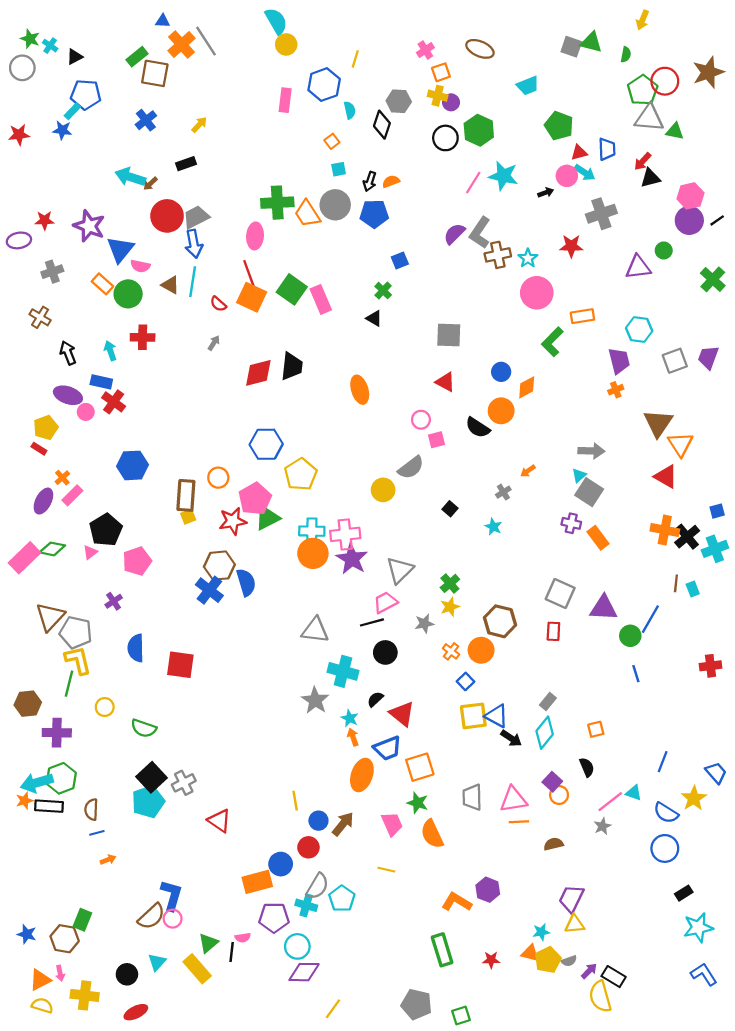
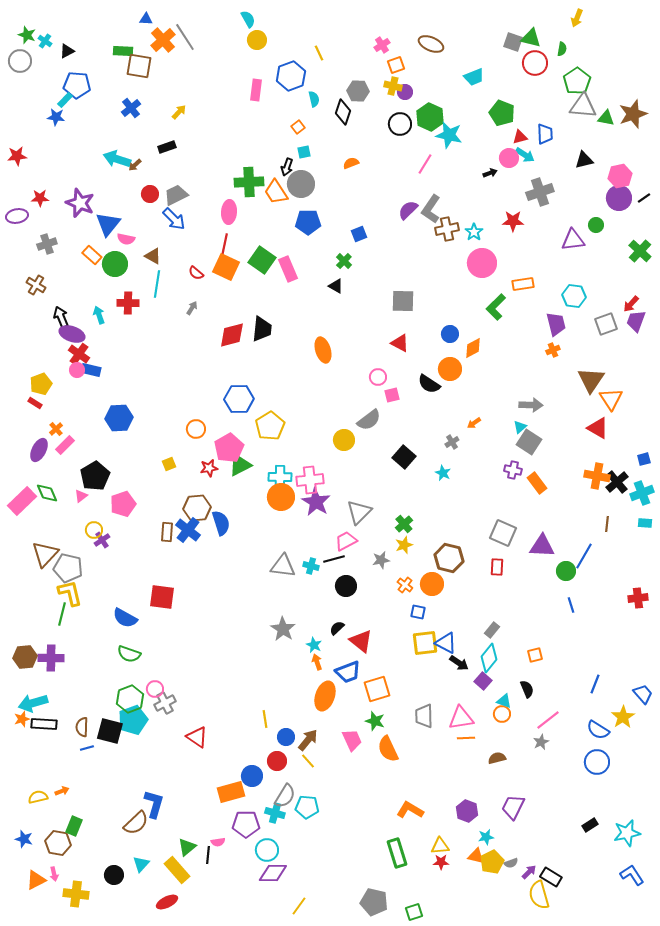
cyan semicircle: (276, 21) -> (248, 19), size x0.7
green rectangle: (137, 57) -> (123, 51), turned 42
yellow line: (355, 59) -> (319, 53), turned -42
brown star: (708, 72) -> (633, 114), moved
red circle: (665, 81) -> (535, 63), moved
red star: (19, 135) -> (17, 156), moved
red arrow: (643, 161) -> (631, 304), moved
cyan star: (503, 176) -> (449, 135), moved
black arrow: (370, 181) -> (287, 167), moved
blue pentagon: (374, 214) -> (308, 222), moved
red circle: (167, 216) -> (150, 194), size x0.6
blue arrow: (194, 244) -> (174, 219), turned -35
red line: (249, 275) -> (224, 247), turned 32
cyan line: (193, 282) -> (157, 284), moved
blue rectangle: (101, 382) -> (91, 370), moved
purple ellipse: (68, 395) -> (72, 334), moved
red cross: (114, 402) -> (79, 354), moved
brown rectangle: (186, 495) -> (167, 532), moved, size x0.7
black square: (450, 509) -> (404, 457), size x1.6
red star: (233, 521) -> (209, 468), size x0.7
green diamond: (52, 549) -> (47, 493), turned 55
cyan rectangle: (693, 589) -> (645, 523), moved, turned -64
blue semicircle: (136, 648) -> (125, 618), moved, turned -60
cyan cross: (343, 671) -> (311, 566), moved, size x0.6
blue square: (465, 681) -> (418, 612), turned -35
brown hexagon: (28, 704) -> (25, 657), moved
yellow circle: (105, 707) -> (94, 530), moved
black square: (151, 777) -> (110, 731), moved, turned -32
green hexagon: (61, 778) -> (130, 699), moved
purple square: (552, 782) -> (483, 681), moved
cyan triangle: (634, 793) -> (504, 701), moved
orange arrow: (108, 860) -> (62, 791), moved
yellow line: (386, 870) -> (308, 761), moved, turned 35
purple hexagon: (488, 890) -> (467, 811), moved
black rectangle: (684, 893) -> (590, 825), moved
cyan pentagon: (342, 899) -> (307, 807), turned -30
pink circle: (173, 919) -> (155, 689), moved
yellow triangle: (575, 924) -> (440, 846), moved
yellow semicircle: (42, 1005) -> (38, 797), moved, turned -30
red ellipse: (136, 1012) -> (167, 902), moved

